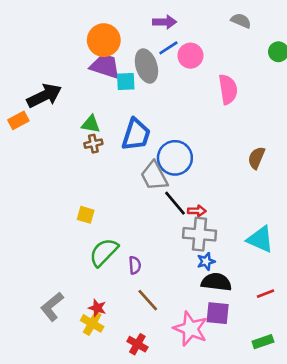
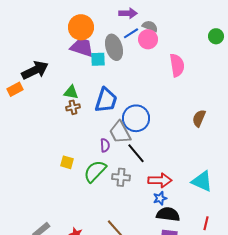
gray semicircle: (241, 21) -> (150, 26), moved
red arrow: (197, 211) -> (160, 180), moved, size x1.6
gray cross: (200, 234) -> (121, 177), moved, size x0.7
green semicircle: (104, 252) -> (95, 171), moved
purple semicircle: (135, 265) -> (105, 145), moved
red line: (265, 294) -> (206, 223), turned -56

